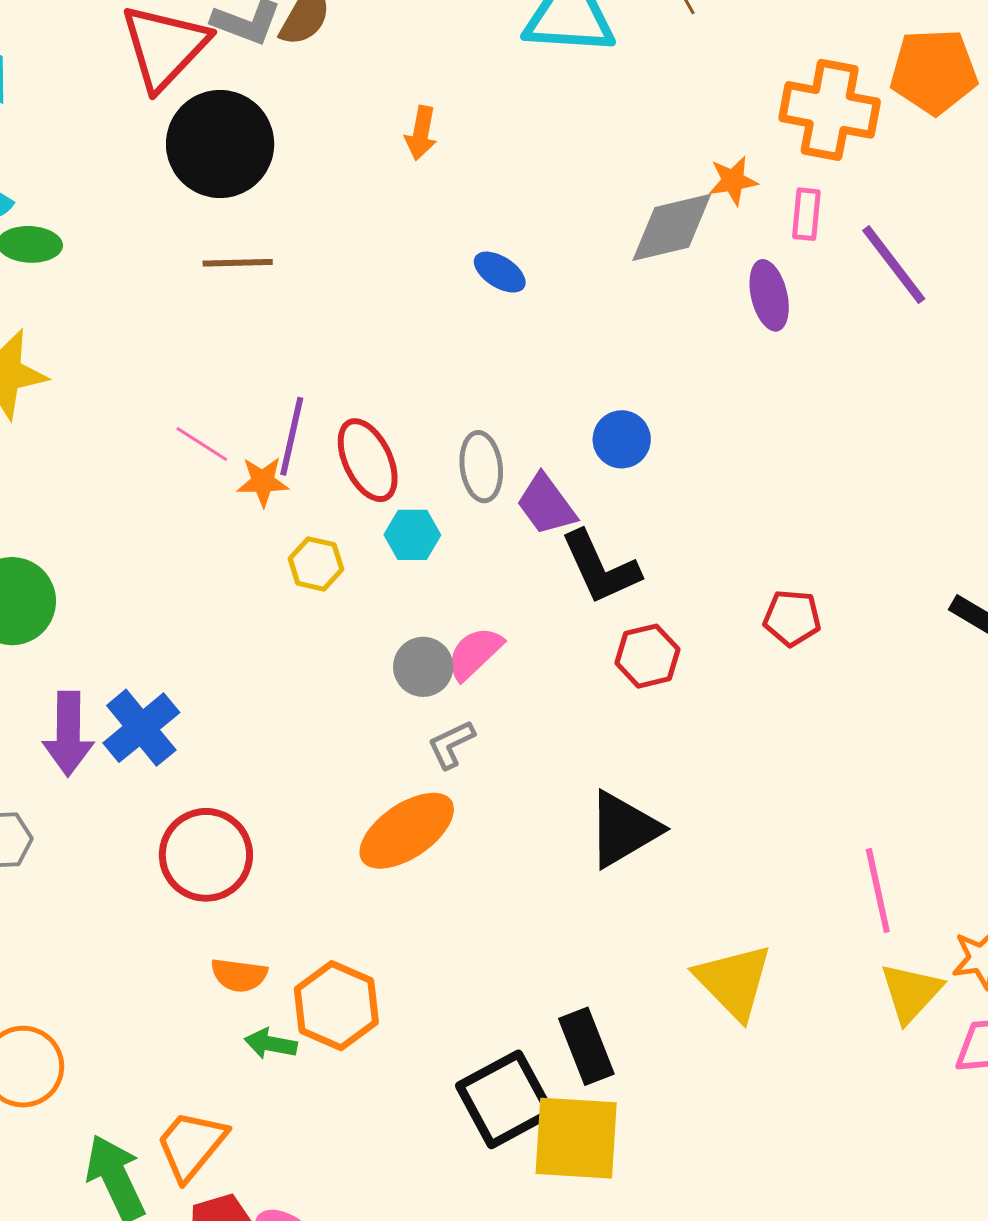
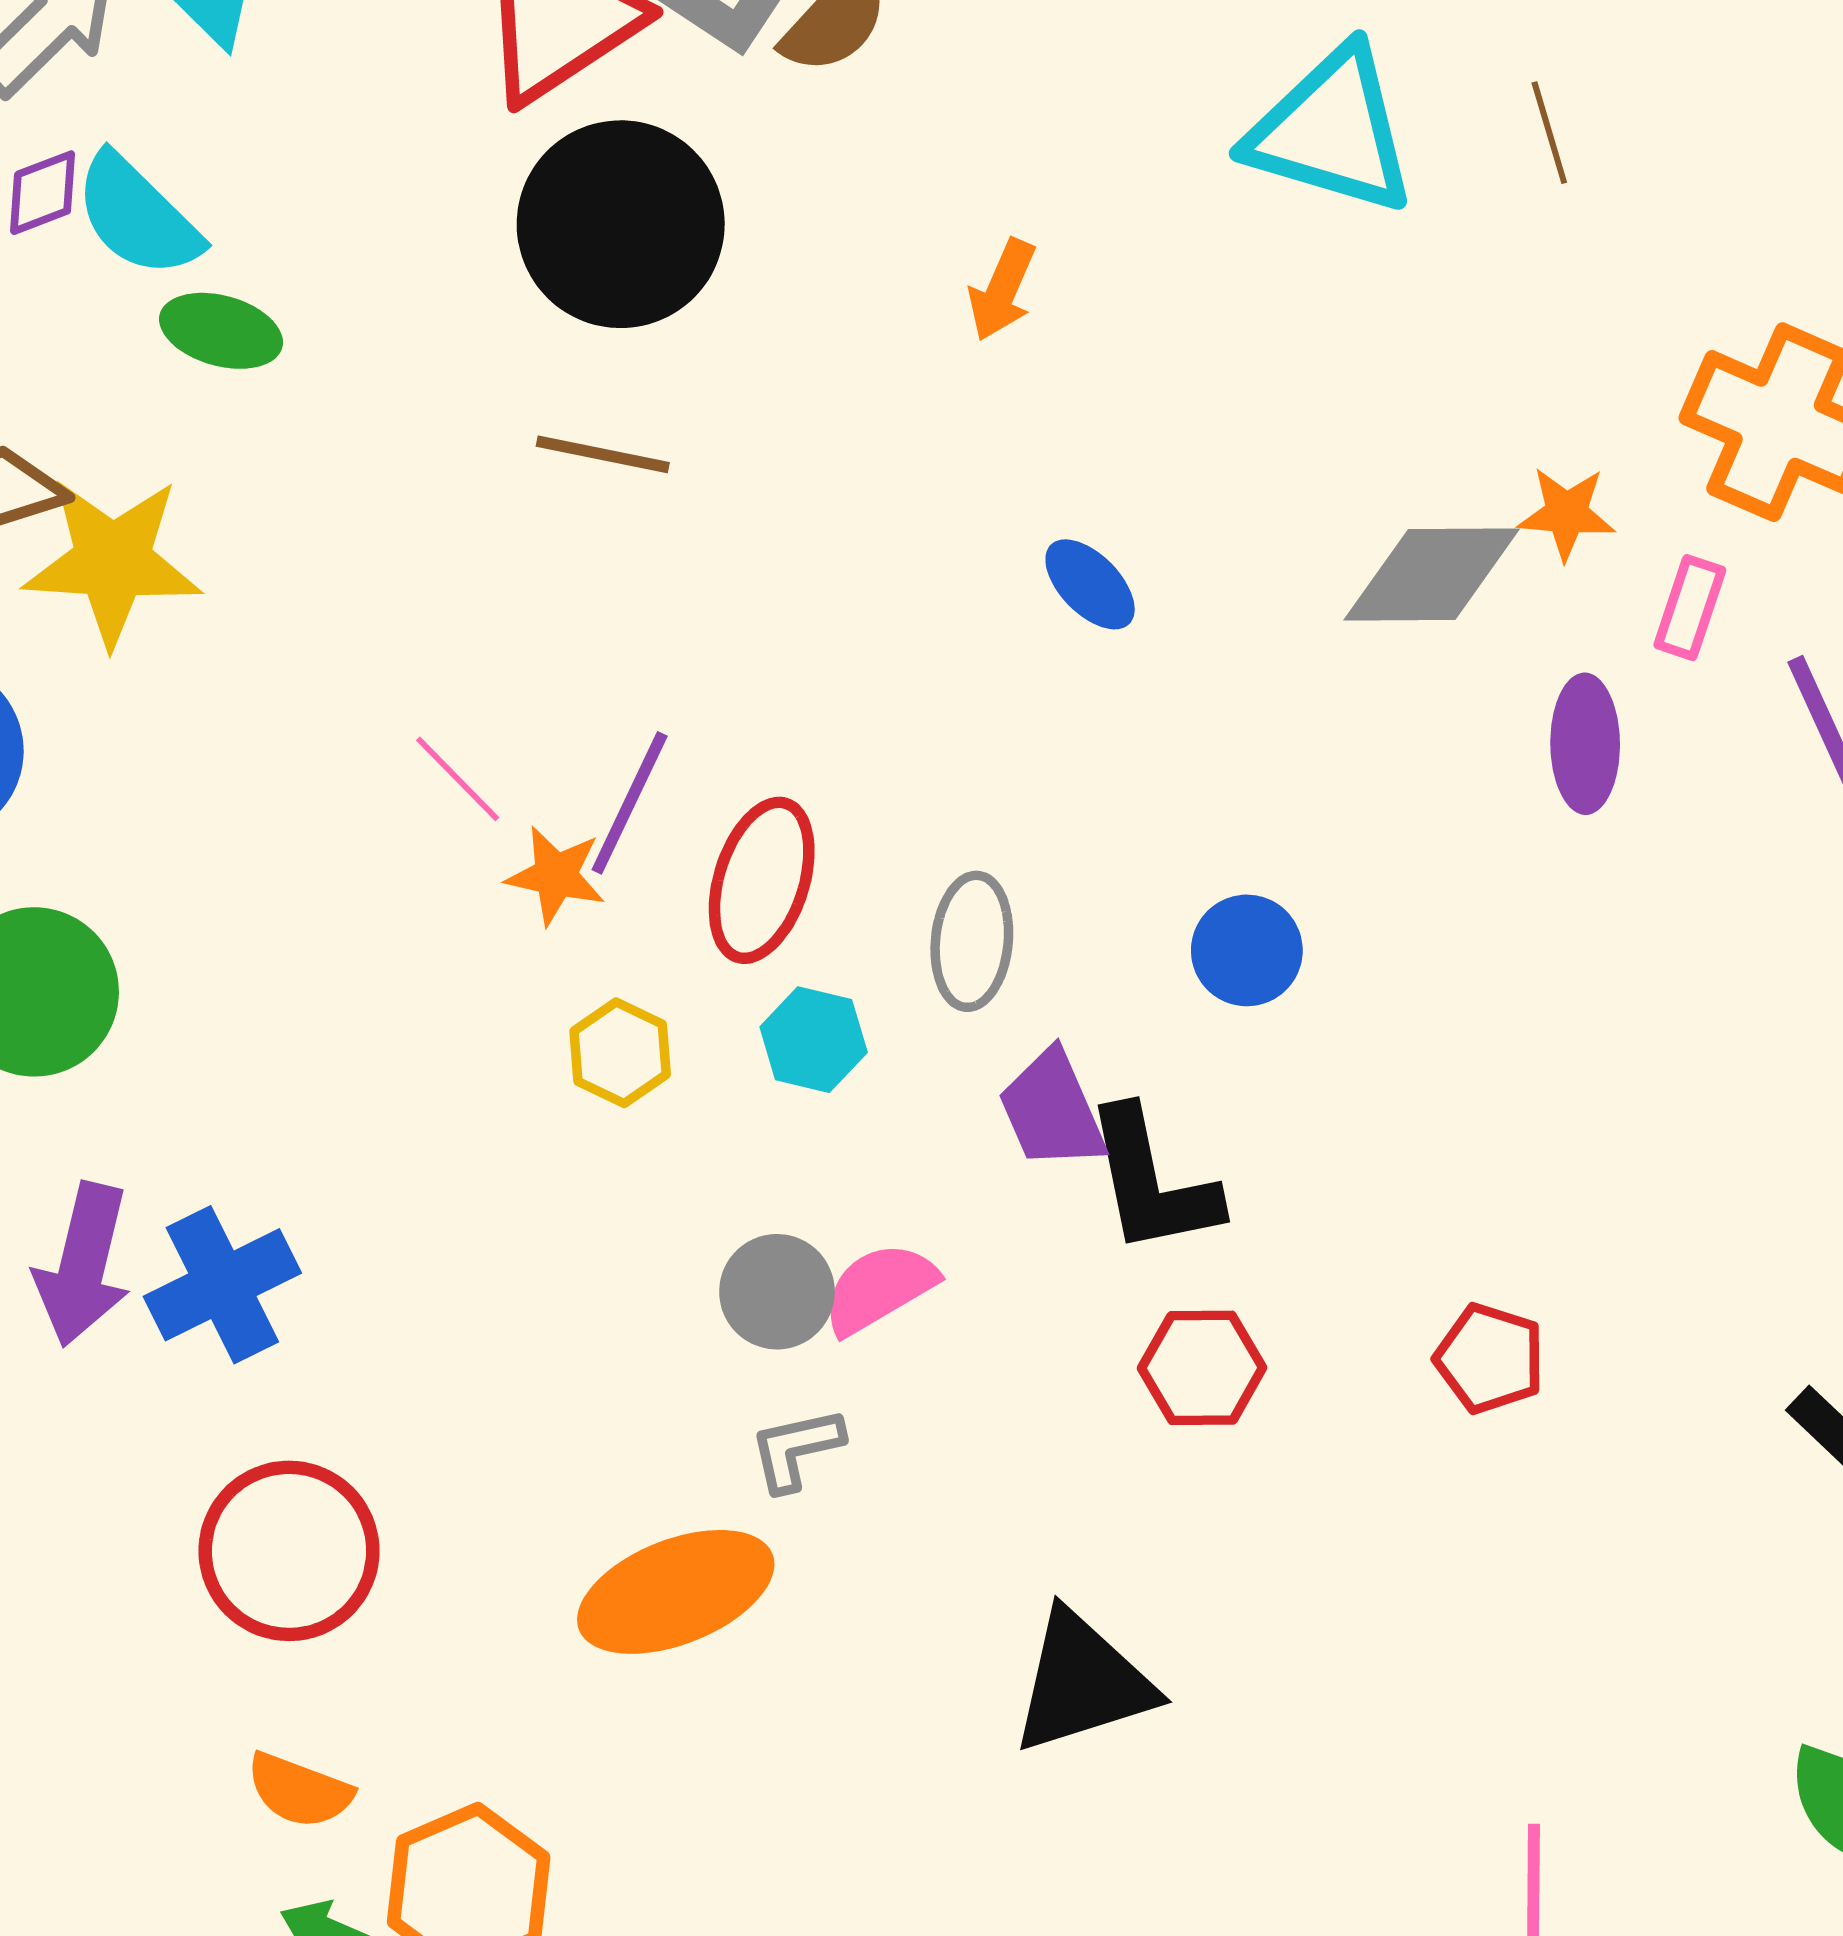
red ellipse: (368, 460) -> (762, 880), turned 30
purple trapezoid: (546, 505) -> (1052, 1110), moved

